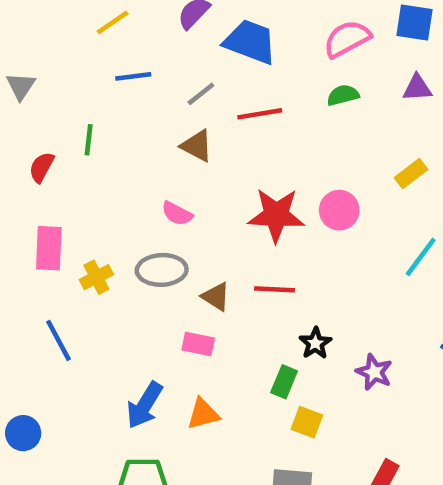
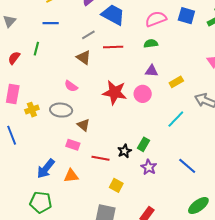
blue line: (133, 76) -> (51, 23), moved
purple triangle: (417, 88) -> (152, 71), moved
red line: (274, 289) -> (100, 158), moved
green rectangle: (284, 382) -> (143, 144), moved

